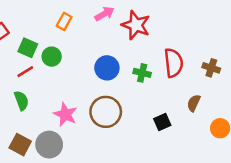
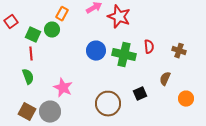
green circle: (52, 57) -> (52, 30), moved
red semicircle: (174, 63) -> (149, 47), size x0.6
red line: (25, 72) -> (31, 54), turned -64
green cross: (142, 73) -> (124, 55), size x1.6
brown circle: (106, 112) -> (108, 104), moved

